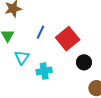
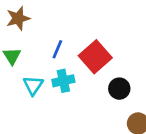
cyan cross: (44, 71) -> (63, 81), moved

